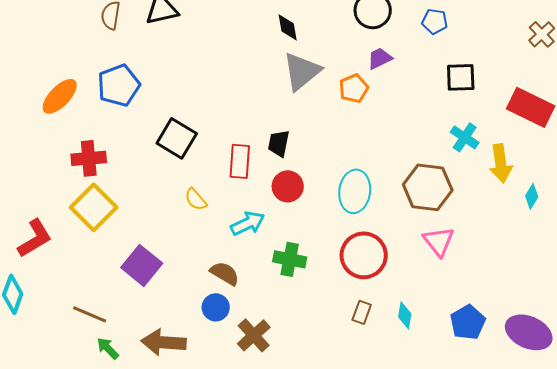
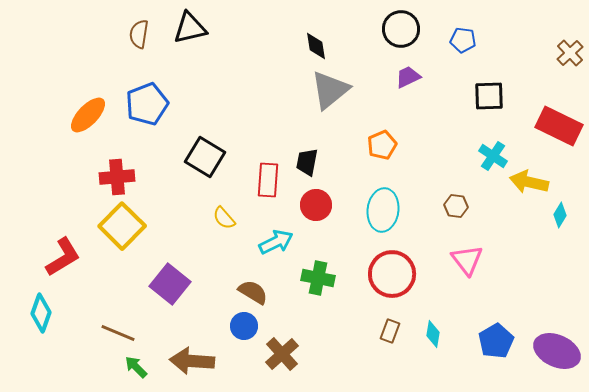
orange pentagon: (354, 88) -> (382, 145), moved
yellow arrow: (501, 163) -> (529, 182), turned 111
brown hexagon: (428, 187) -> (456, 206), size x0.5

